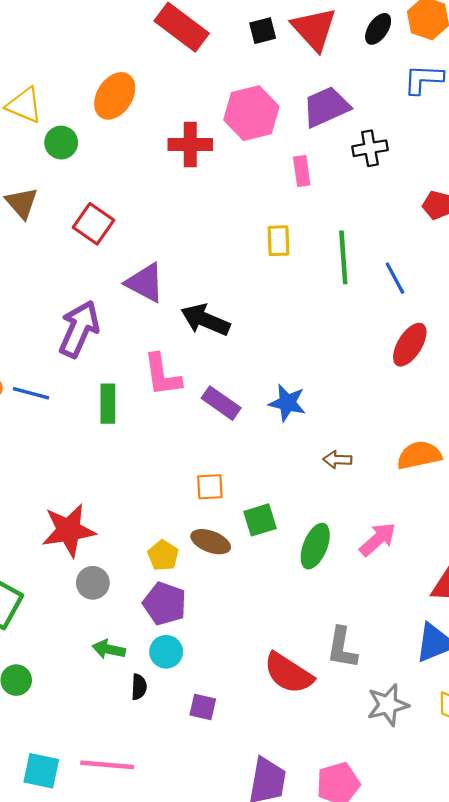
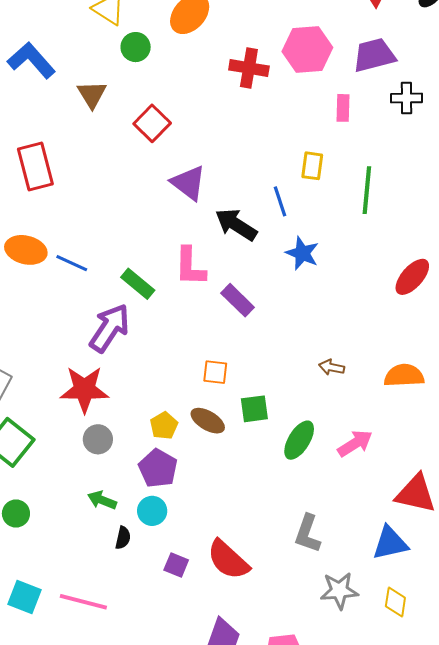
blue line: (395, 278) -> (280, 201), moved
purple arrow: (79, 329) -> (110, 328), moved
blue star: (287, 403) -> (302, 253), moved
green rectangle: (108, 404) -> (138, 284), turned -60
red semicircle: (288, 673) -> (228, 560), moved

